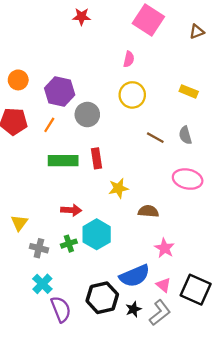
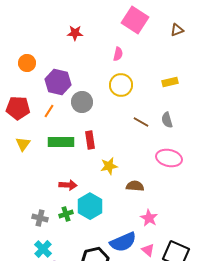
red star: (82, 17) -> (75, 33), moved
orange circle: (18, 80) -> (27, 63), moved
yellow rectangle: (189, 91) -> (170, 82), turned -35
yellow triangle: (19, 223) -> (23, 144), moved

